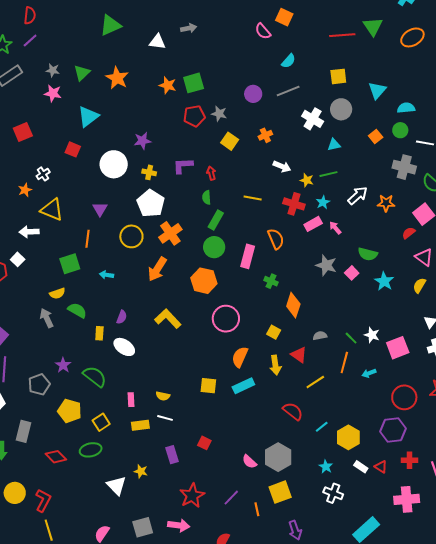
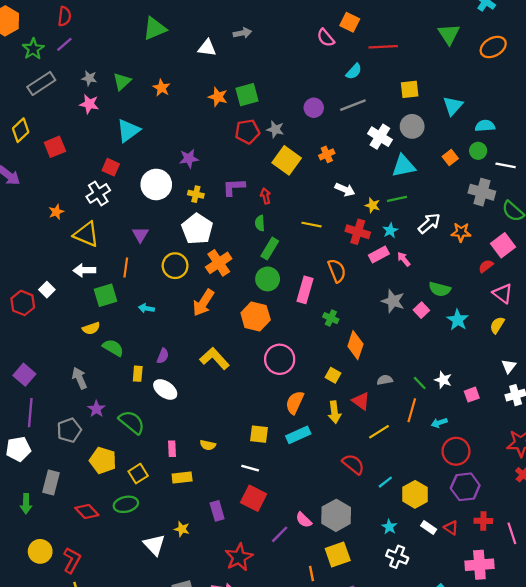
red line: (342, 35) -> (383, 47), moved
orange star: (117, 78) -> (161, 88), size x0.7
yellow square: (230, 141) -> (287, 160), size x1.4
cyan triangle: (334, 145) -> (404, 166), size x1.6
white cross: (43, 174) -> (98, 193), moved, size x1.5
white arrow: (29, 232) -> (84, 270), moved
gray arrow: (47, 318) -> (80, 378), moved
pink square: (398, 348) -> (472, 395), size x0.6
red circle: (404, 397) -> (456, 451), moved
white line: (165, 418) -> (250, 468), moved
red square: (204, 443) -> (254, 498), size x1.6
purple line: (231, 498) -> (280, 534), moved

